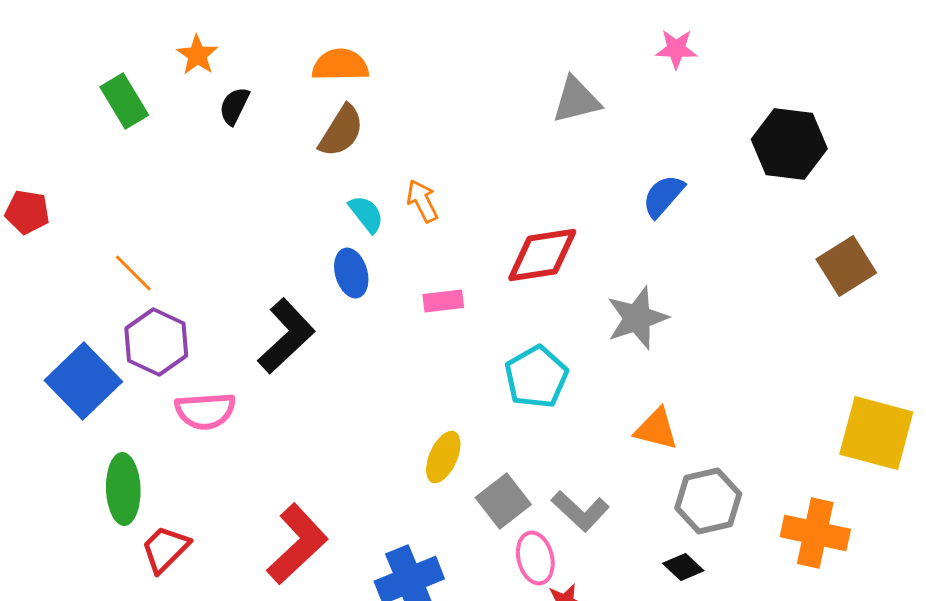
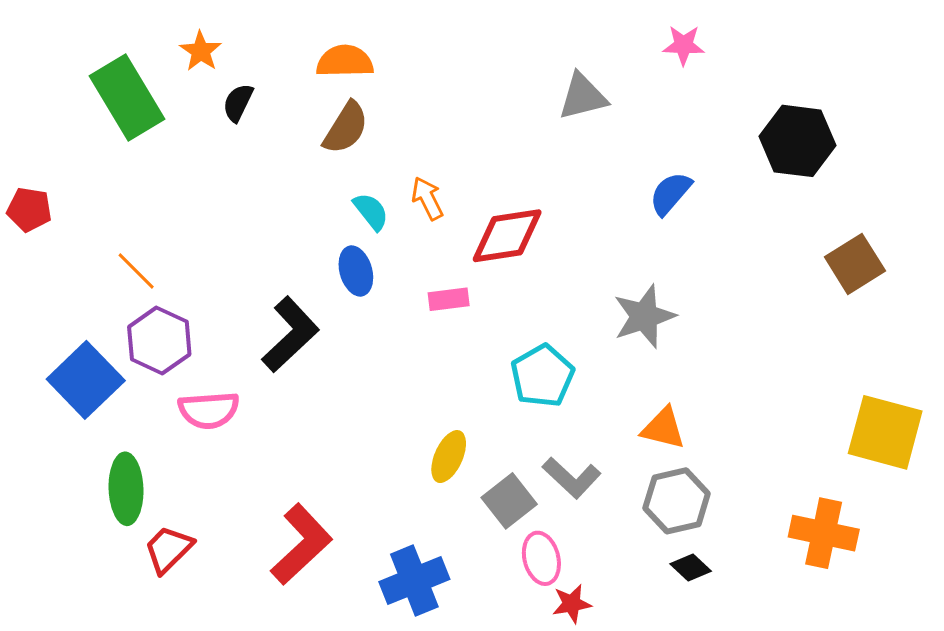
green rectangle: (124, 101) -> (127, 98), size x1.5
red diamond: (542, 255) -> (507, 236), moved
gray hexagon: (708, 501) -> (677, 501), moved
gray L-shape: (580, 511) -> (572, 478), moved

